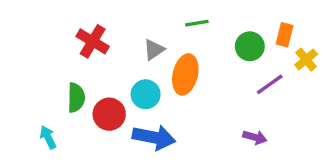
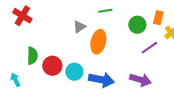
red cross: (93, 41) -> (22, 16), moved
cyan circle: (146, 94) -> (74, 72), moved
blue arrow: (154, 137) -> (101, 80), moved
purple arrow: (255, 137) -> (140, 80), size x1.5

